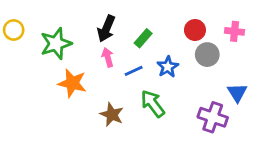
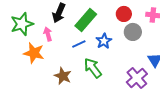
green rectangle: (143, 38) -> (86, 20), size x1.6
pink arrow: (108, 57) -> (48, 34), moved
purple cross: (213, 117) -> (137, 78), turned 30

